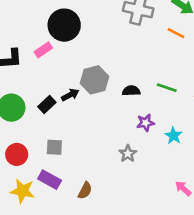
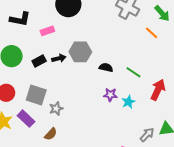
pink rectangle: (43, 50) -> (47, 31), moved
cyan star: (173, 136) -> (128, 102), moved
gray square: (54, 147) -> (36, 95), size x1.5
gray star: (128, 154) -> (56, 109), moved

